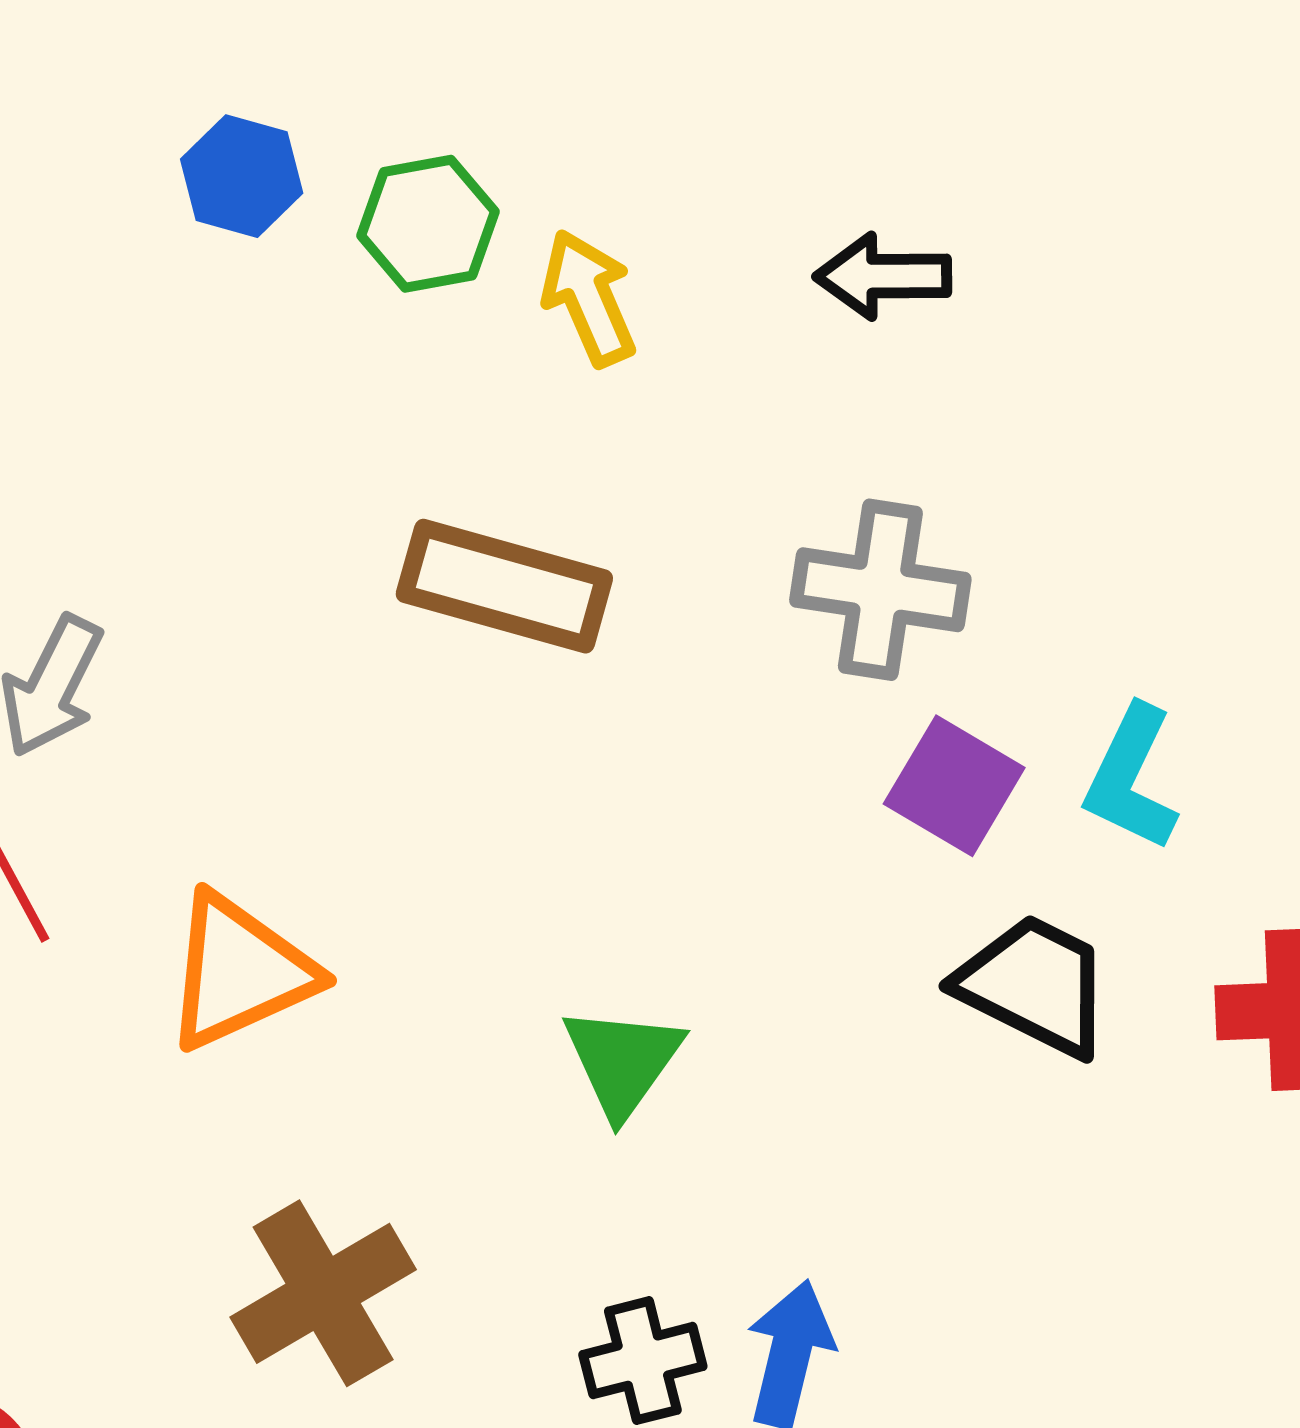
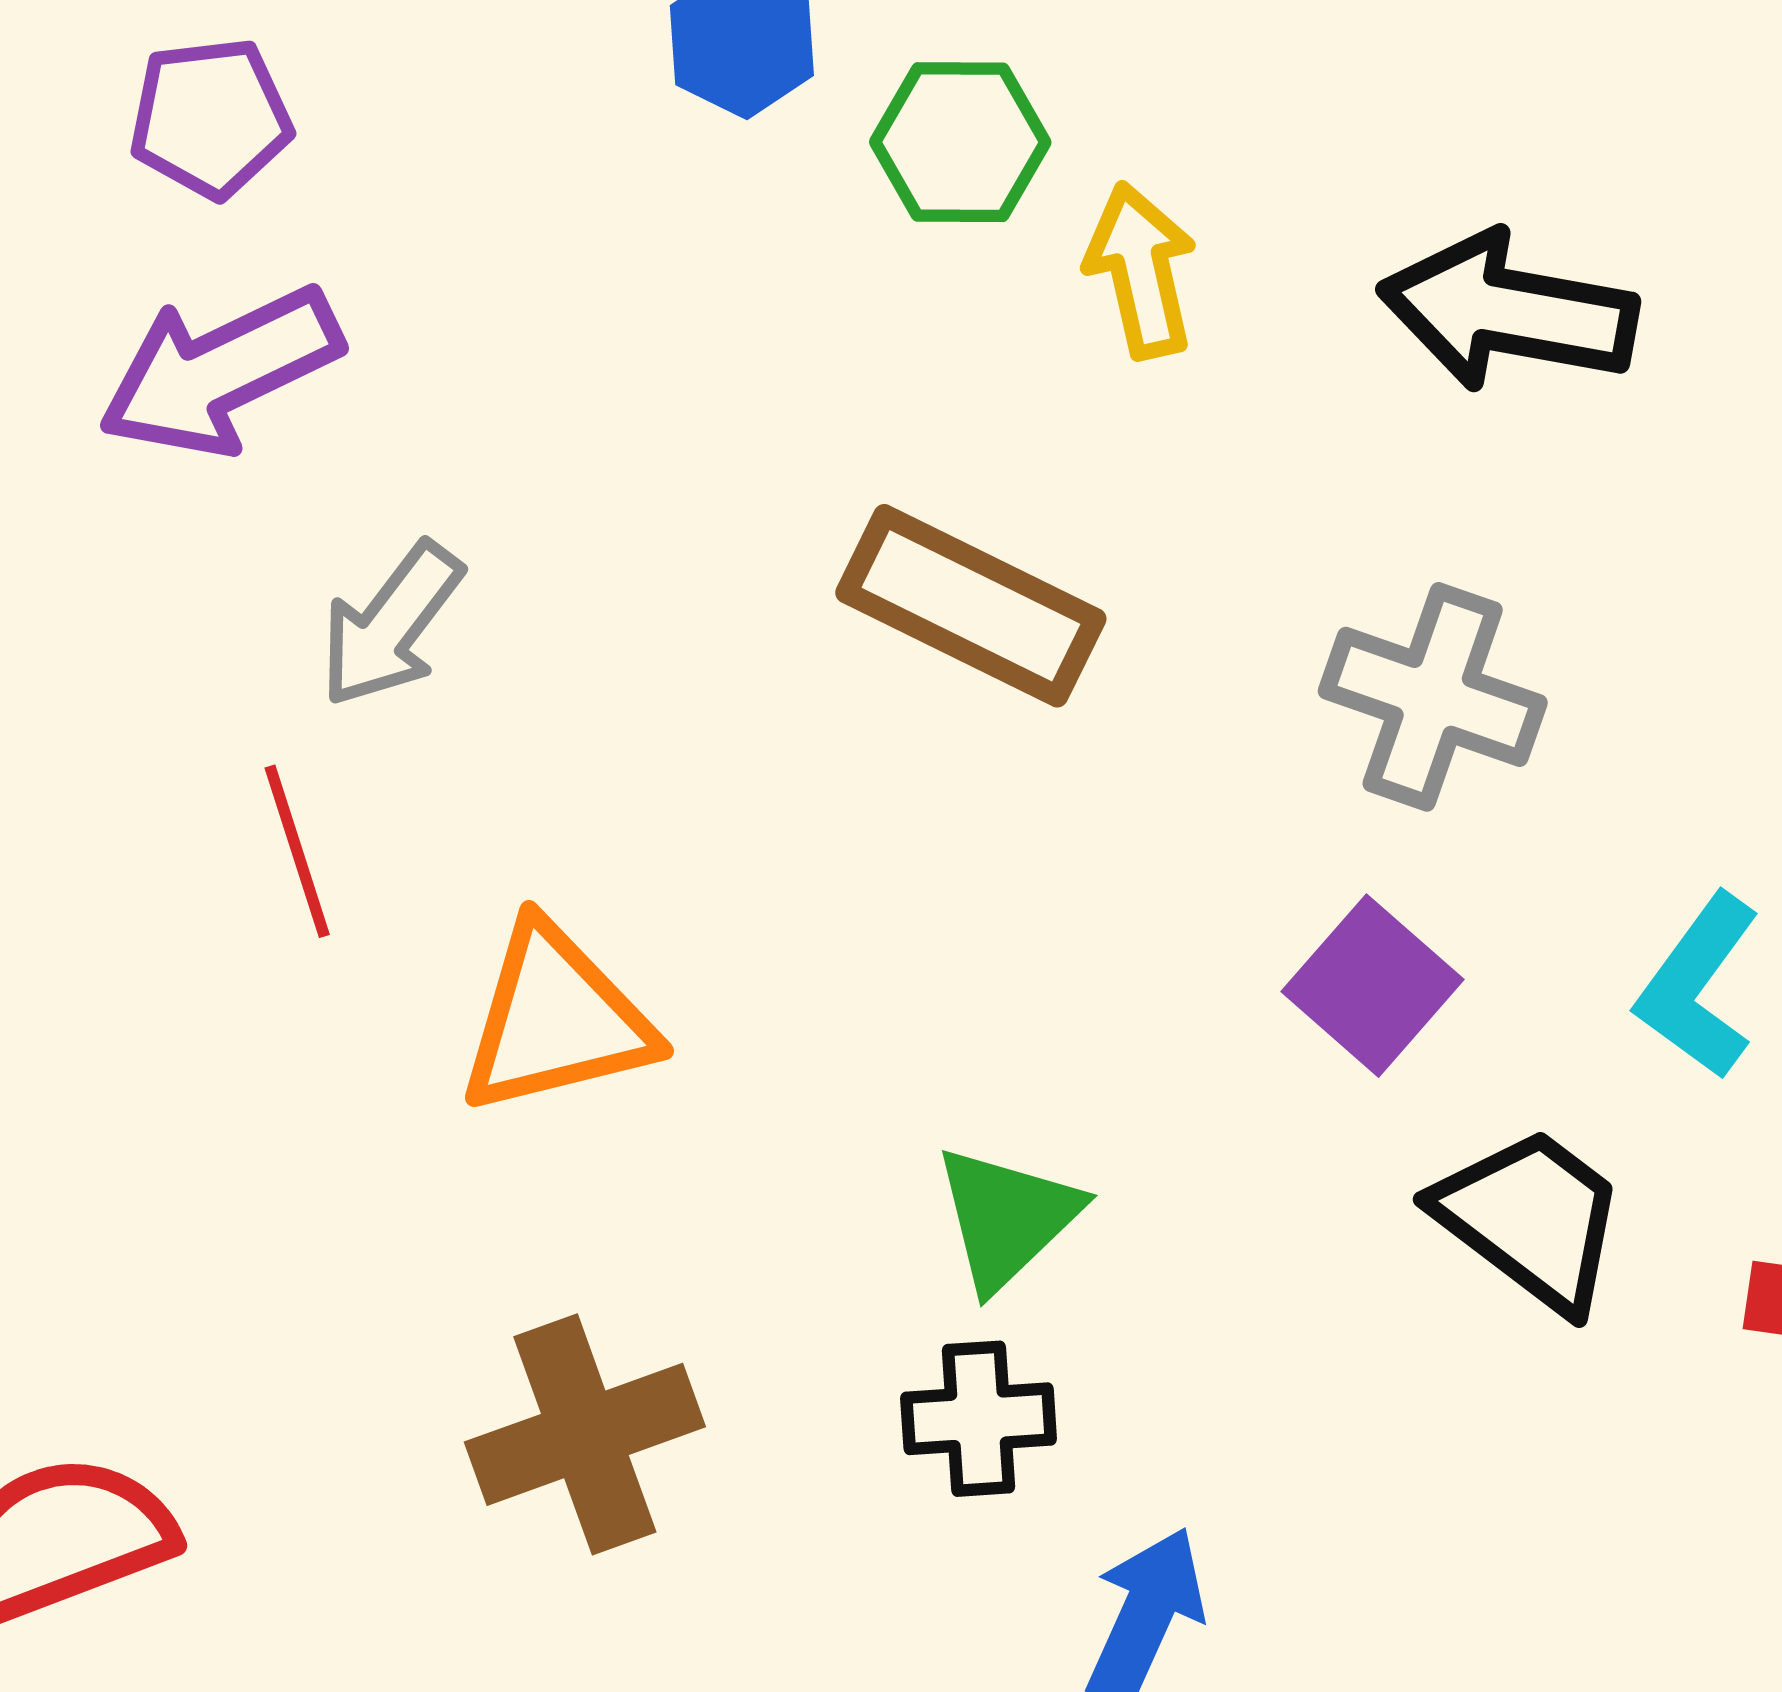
black arrow: (883, 276) -> (1508, 311), size x1.5
purple square: (954, 786) -> (1373, 986), moved
black cross: (643, 1361) -> (979, 1419), moved

